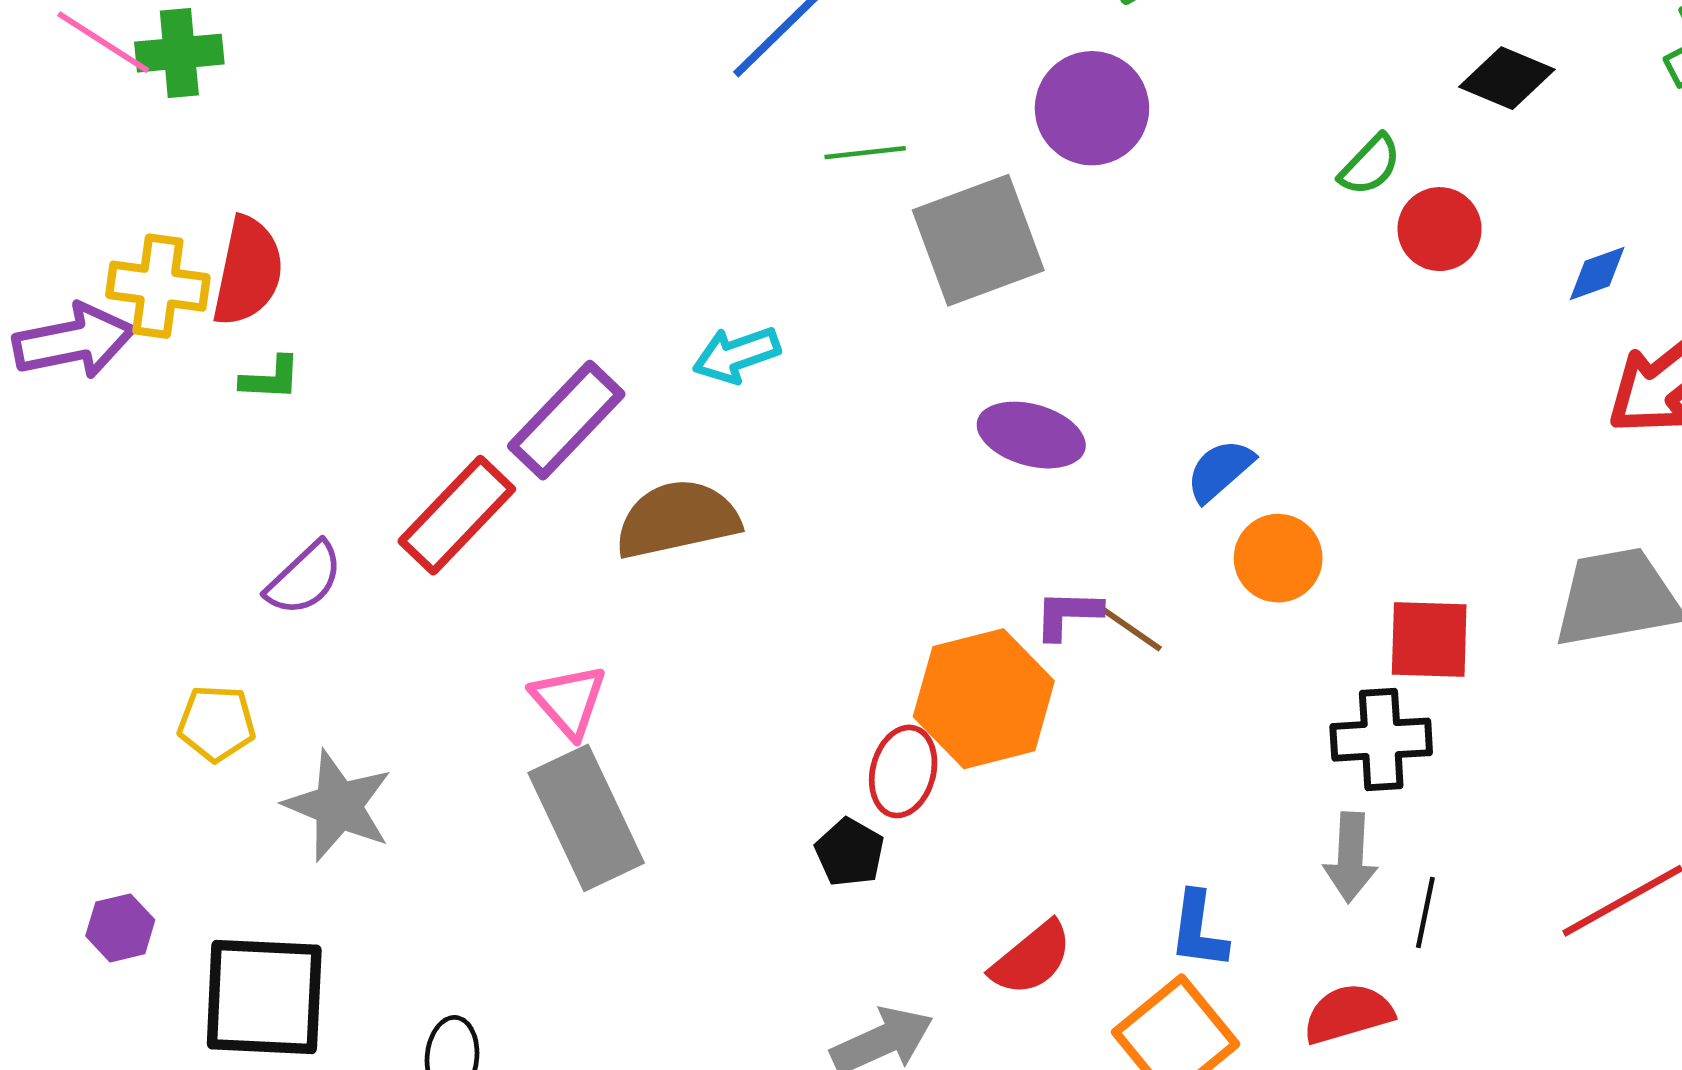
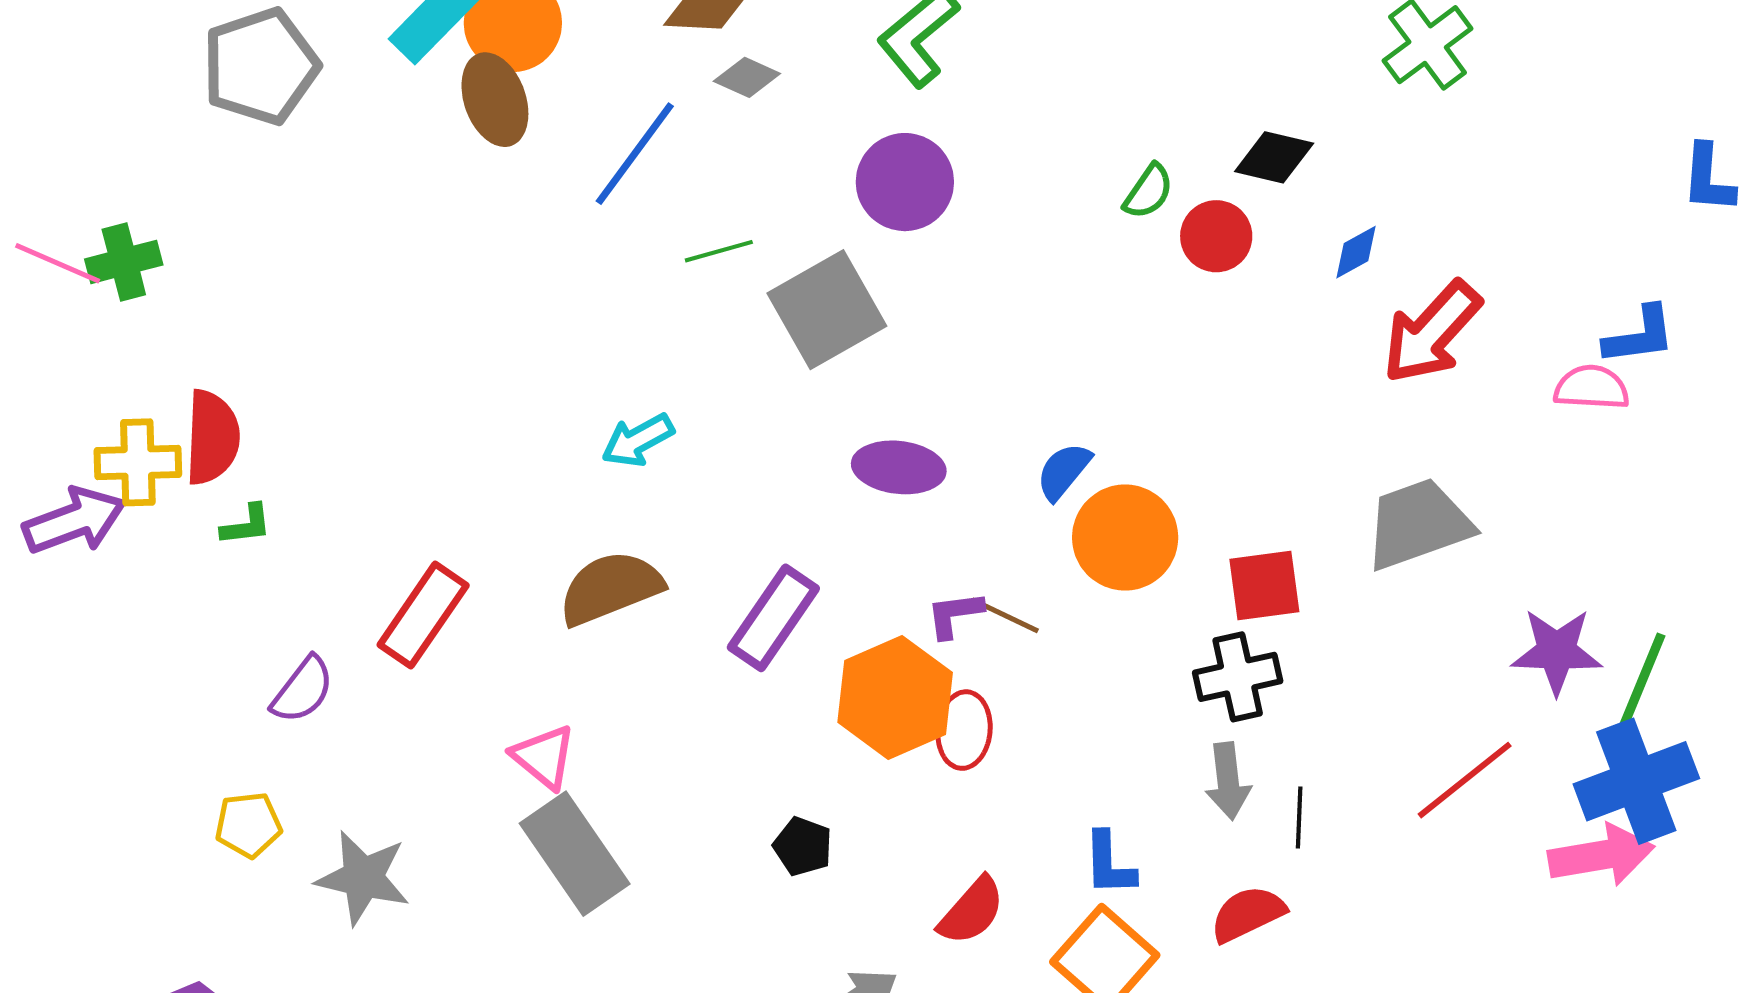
black diamond: (1507, 78) -> (1274, 157), moved
purple rectangle: (566, 420) -> (773, 618), moved
orange circle: (1278, 558) -> (1125, 538), size x1.4
red ellipse: (903, 771) -> (964, 730), moved

